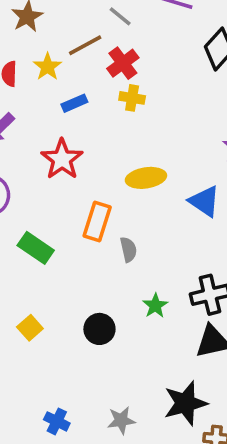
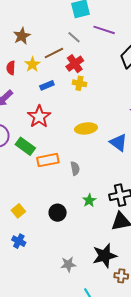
orange rectangle: (97, 222) -> (48, 160), moved, turned 60
green rectangle: (36, 248) -> (25, 146), moved
blue cross: (57, 421) -> (19, 241), moved

